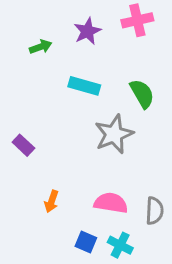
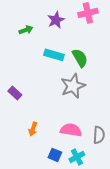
green semicircle: (142, 94) -> (80, 58), moved
cyan cross: (120, 245) -> (77, 157), turned 35

